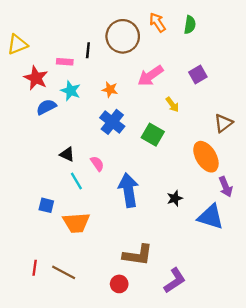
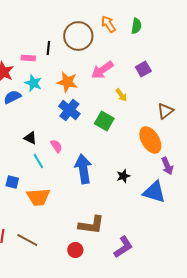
orange star: (110, 90) -> (67, 82), size x1.5

